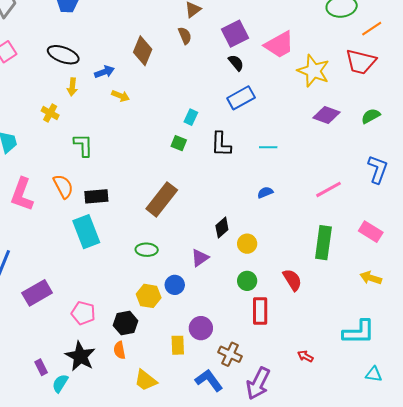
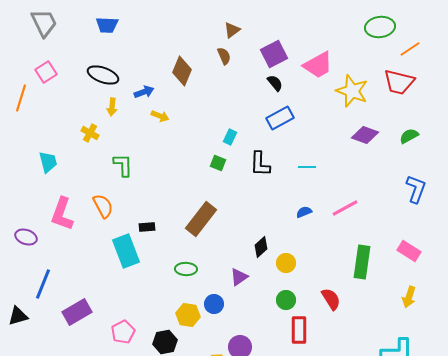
pink line: (329, 189) -> (345, 208), moved
black rectangle: (96, 196) -> (147, 227), moved, size x0.7
yellow arrow: (371, 278) -> (409, 297), turned -90
pink pentagon: (83, 313) -> (123, 332), turned 30

